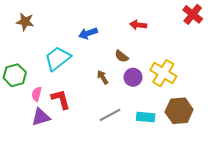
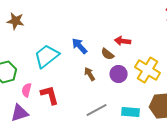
red arrow: (138, 25) -> (123, 41), moved
blue arrow: (88, 33) -> (80, 46), moved, turned 66
purple triangle: (41, 117) -> (20, 113), moved

